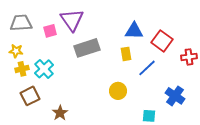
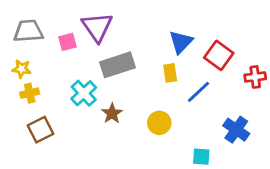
blue triangle: (134, 31) -> (181, 42), turned -48
cyan cross: (44, 69) -> (84, 93), moved
brown star: (60, 113) -> (112, 113), moved

